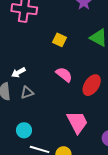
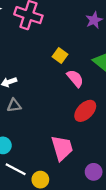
pink semicircle: (64, 75) -> (75, 78), moved

